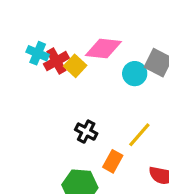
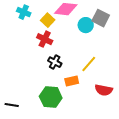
red cross: (56, 61) -> (45, 39), moved, turned -35
orange rectangle: (113, 161) -> (72, 81), turned 48

